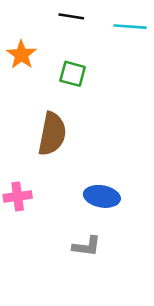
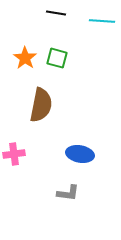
orange star: (21, 55) -> (25, 58), moved

